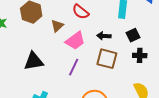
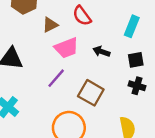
brown square: (107, 59) -> (91, 93), moved

